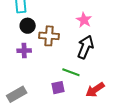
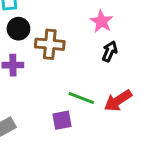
black arrow: (85, 47) -> (110, 51), moved, size x0.6
red arrow: (95, 90) -> (118, 101), moved

